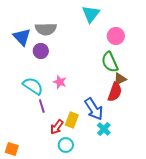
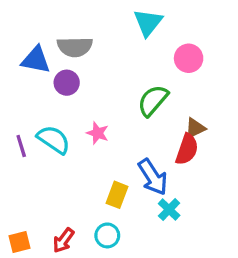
blue triangle: (22, 37) -> (36, 60), turned -36
green semicircle: (110, 62) -> (153, 101), moved, turned 65
purple line: (42, 106) -> (21, 146), moved
red arrow: (57, 127) -> (63, 240), moved
orange square: (12, 149) -> (20, 242), turned -32

